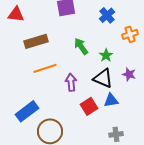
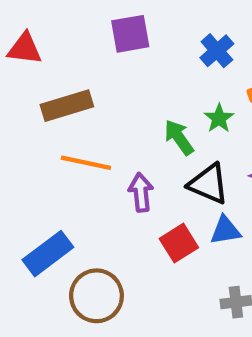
green arrow: (81, 46) -> (179, 137), moved
green star: (106, 55) -> (219, 118), moved
orange line: (45, 68) -> (86, 163), turned 30

